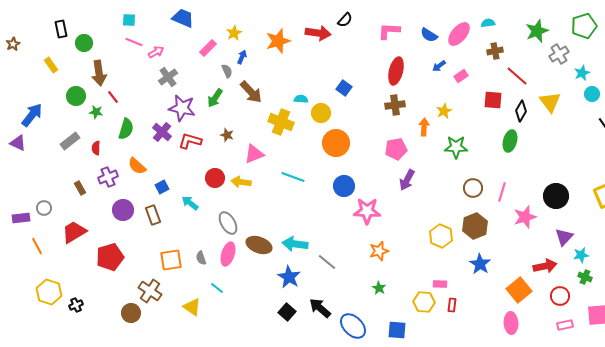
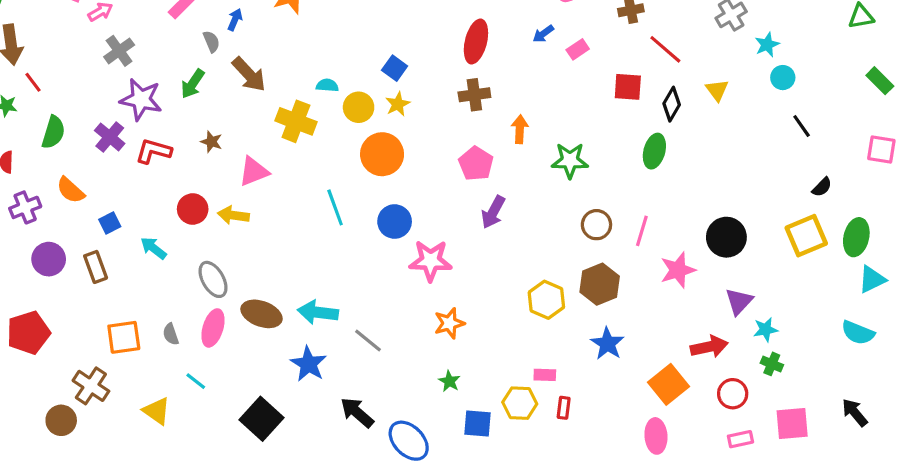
yellow triangle: (550, 102) -> (717, 90), size x0.7
yellow star: (444, 111) -> (398, 104), moved
pink pentagon: (396, 149) -> (476, 164), turned -30
cyan line: (293, 177) -> (335, 207), moved, turned 50
black square: (287, 312) -> (262, 419), moved, size x1.5
blue square: (397, 330) -> (478, 423), moved

